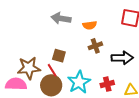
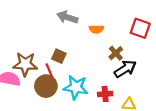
brown cross: (95, 46) -> (116, 53), moved, turned -32
black arrow: (122, 58) -> (125, 69), turned -40
cyan star: (79, 82) -> (76, 87), turned 30

